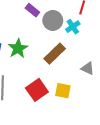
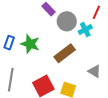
green star: (18, 48) -> (30, 44), turned -30

